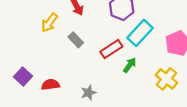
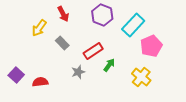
cyan rectangle: (140, 33) -> (133, 25), moved
gray star: (88, 93) -> (78, 72), moved

